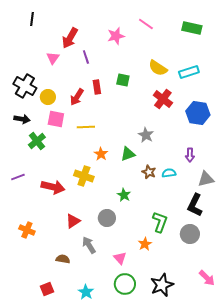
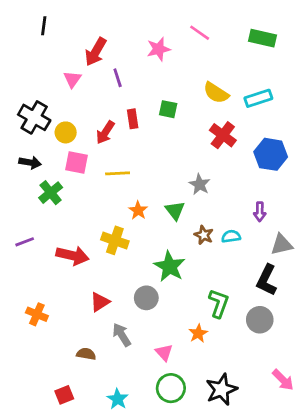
green triangle: (128, 154) -> (175, 210), turned -49
green star: (124, 195) -> (170, 266), size x1.6

